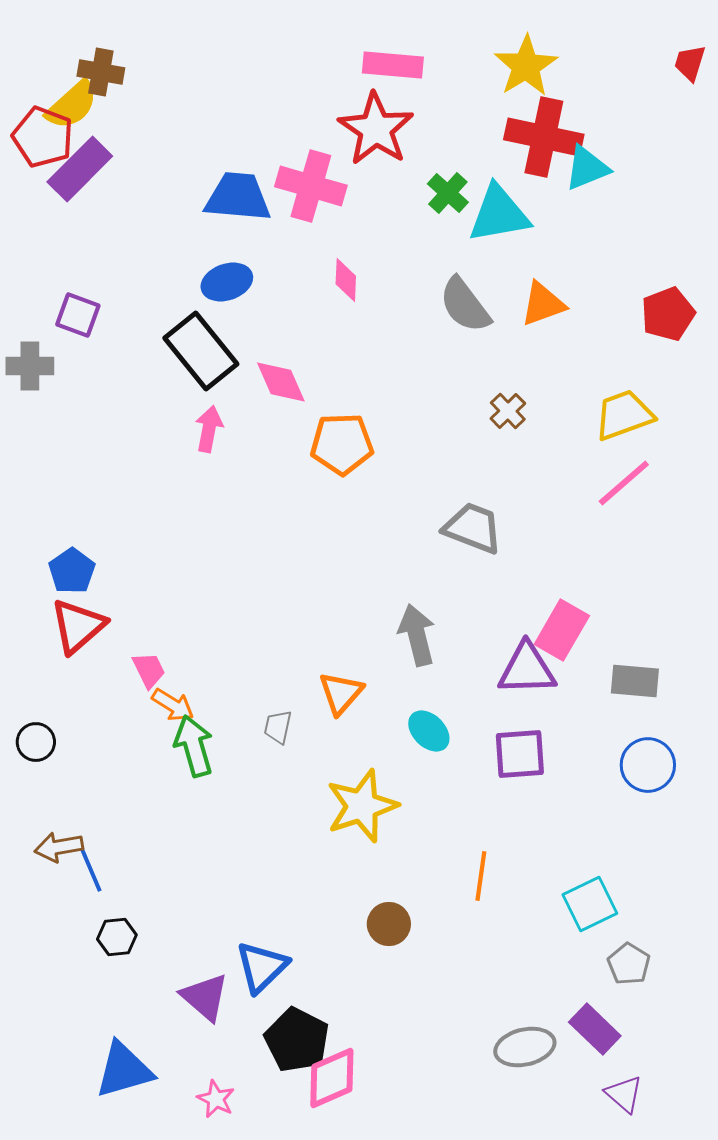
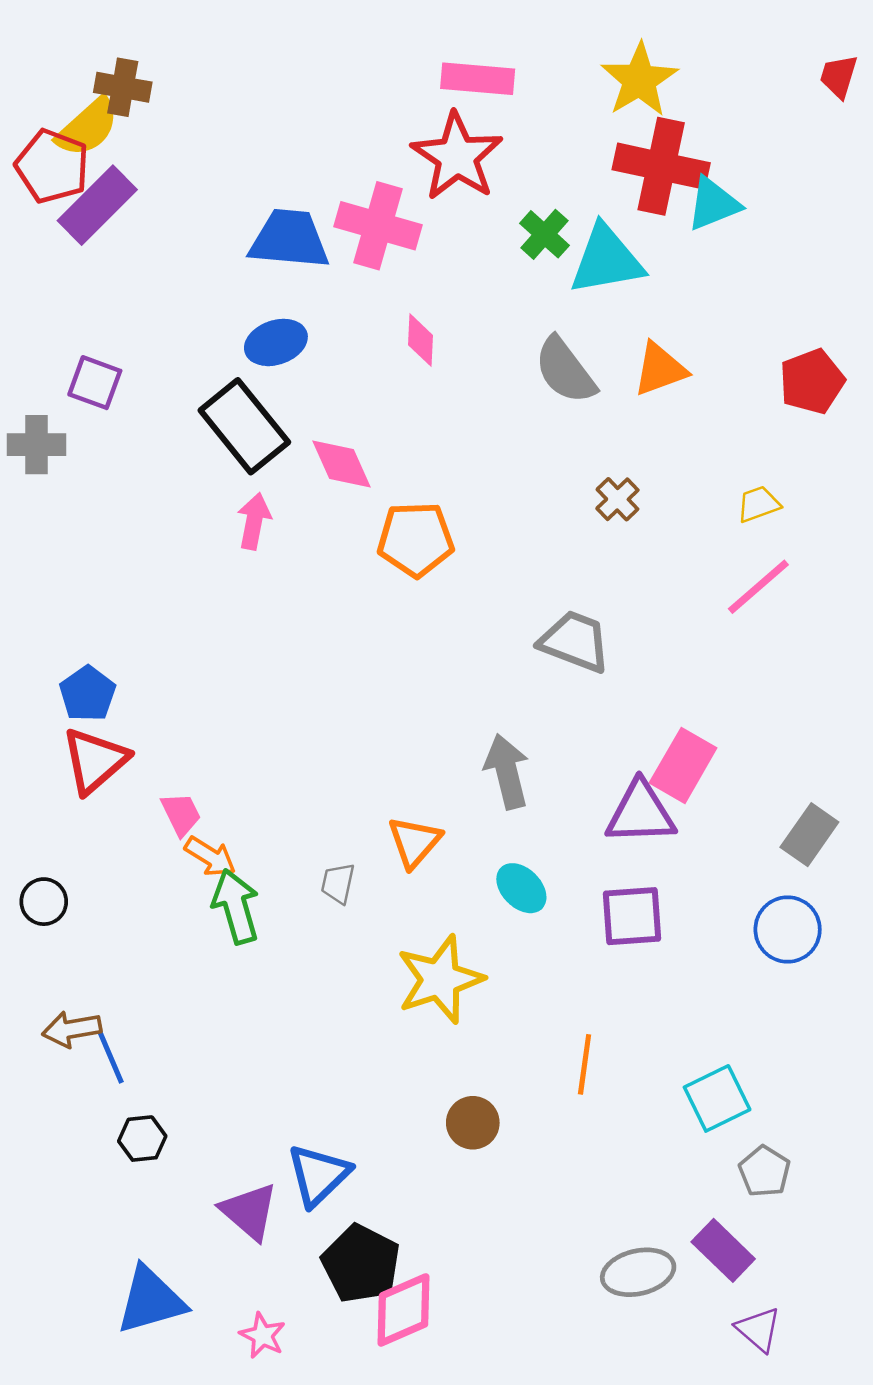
yellow trapezoid: (624, 415) -> (758, 504), size x0.6
gray rectangle: (635, 681) -> (809, 835), moved, turned -60

